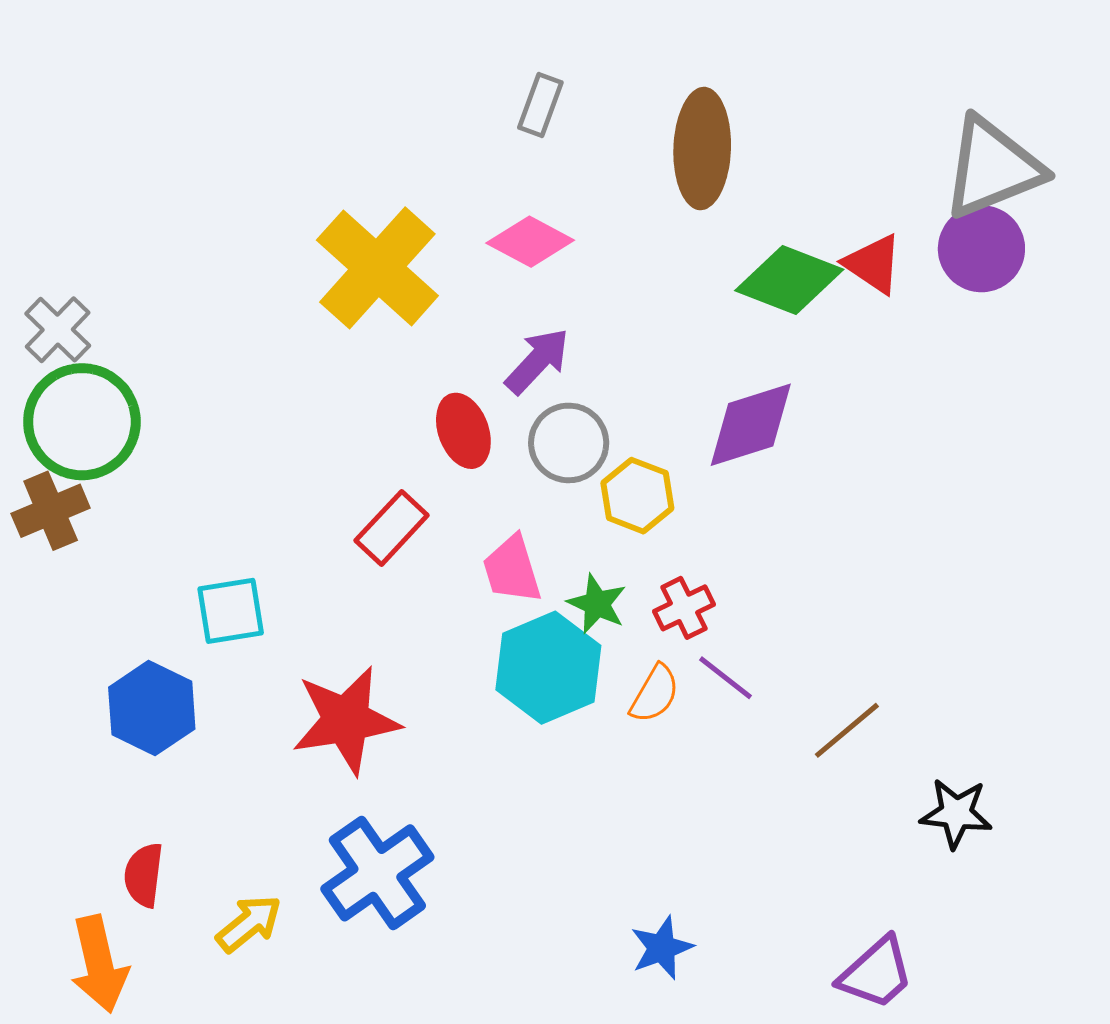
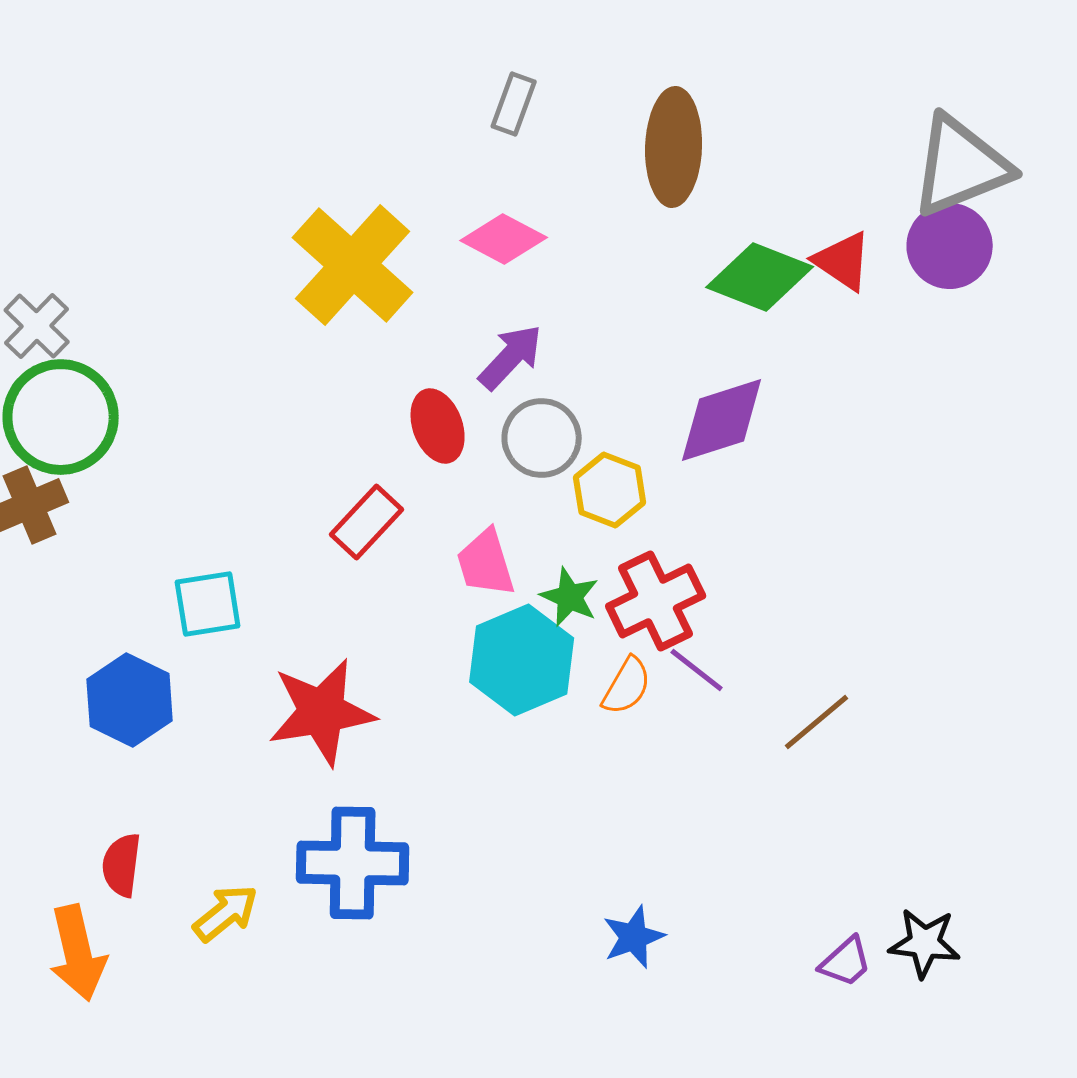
red cross: (684, 608) -> (656, 601), size x1.6
black star: (956, 813) -> (925, 943), moved
blue cross: (377, 873) -> (353, 863), turned 36
purple trapezoid: (876, 973) -> (846, 962), size x0.7

